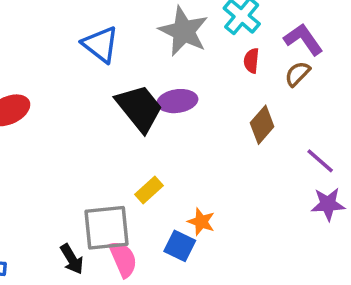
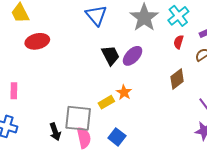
purple ellipse: (177, 101) -> (133, 56), turned -50
black trapezoid: (139, 108) -> (110, 55), size x0.7
orange star: (201, 222) -> (124, 92), moved

